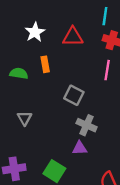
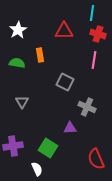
white star: (35, 32) -> (18, 30), moved
gray cross: (87, 125) -> (87, 107), moved

